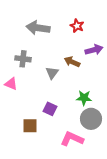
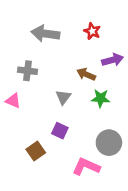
gray triangle: (52, 73) -> (63, 97), moved
green star: (84, 98) -> (101, 98), moved
brown square: (30, 126) -> (36, 151), turned -35

